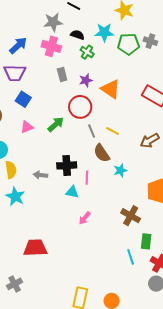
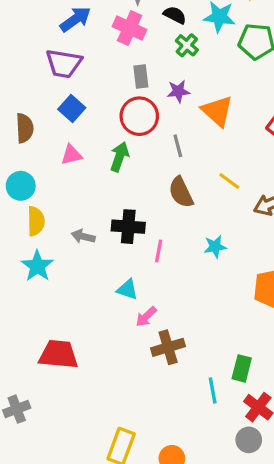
red circle: (80, 107) -> (139, 116), moved
green arrow: (56, 124) -> (119, 157), turned -36
gray line: (92, 131) -> (178, 146), moved
yellow line: (113, 131) -> (229, 181), moved
brown semicircle: (102, 153) -> (181, 192), moved
cyan triangle: (72, 192) -> (127, 289), moved
brown cross: (131, 216) -> (168, 347), moved, turned 36

